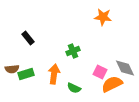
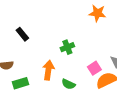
pink square: (100, 72) -> (94, 68), turned 32
green rectangle: (26, 74) -> (20, 83), moved

